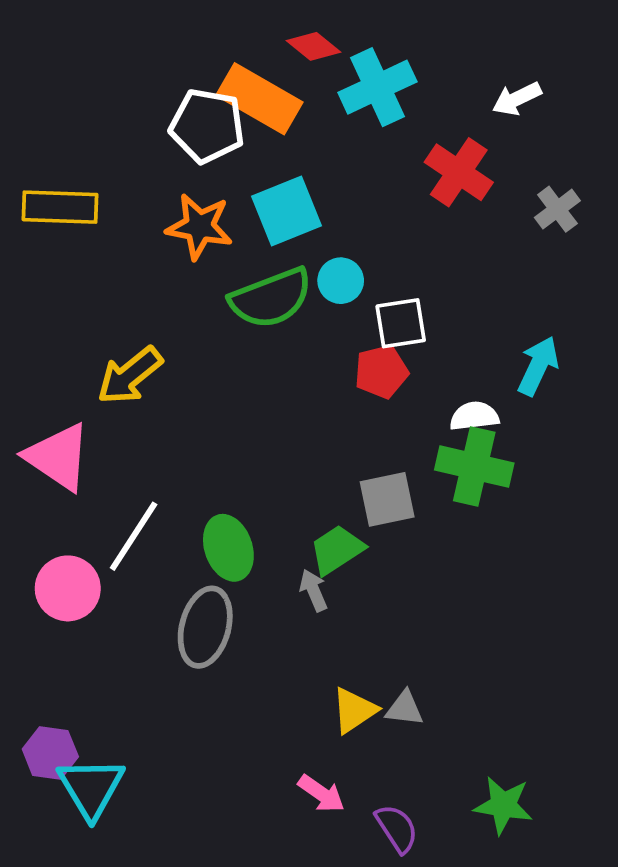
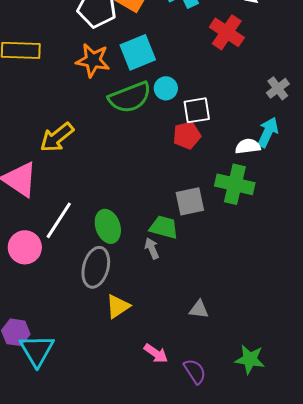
gray cross: (557, 209) -> (278, 88), moved
white semicircle: (474, 416) -> (248, 146), moved
green trapezoid: (337, 550) -> (164, 227), turned 48
yellow triangle: (354, 710) -> (118, 306), moved

